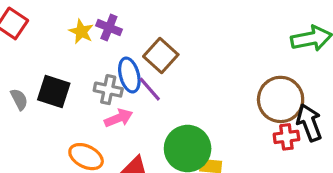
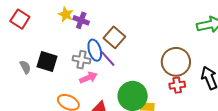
yellow star: (81, 32) -> (66, 14), moved
brown circle: (281, 99) -> (176, 62), moved
red cross: (286, 137) -> (177, 85), moved

